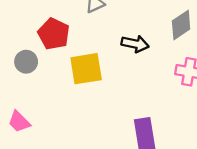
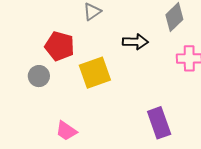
pink trapezoid: (19, 122) -> (66, 131), moved

